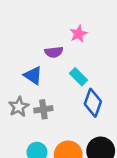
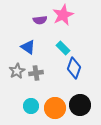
pink star: (79, 34) -> (63, 15), size x1.5
purple semicircle: (54, 52) -> (40, 20), moved

